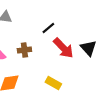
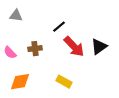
black triangle: (88, 48) -> (99, 47), turned 36

